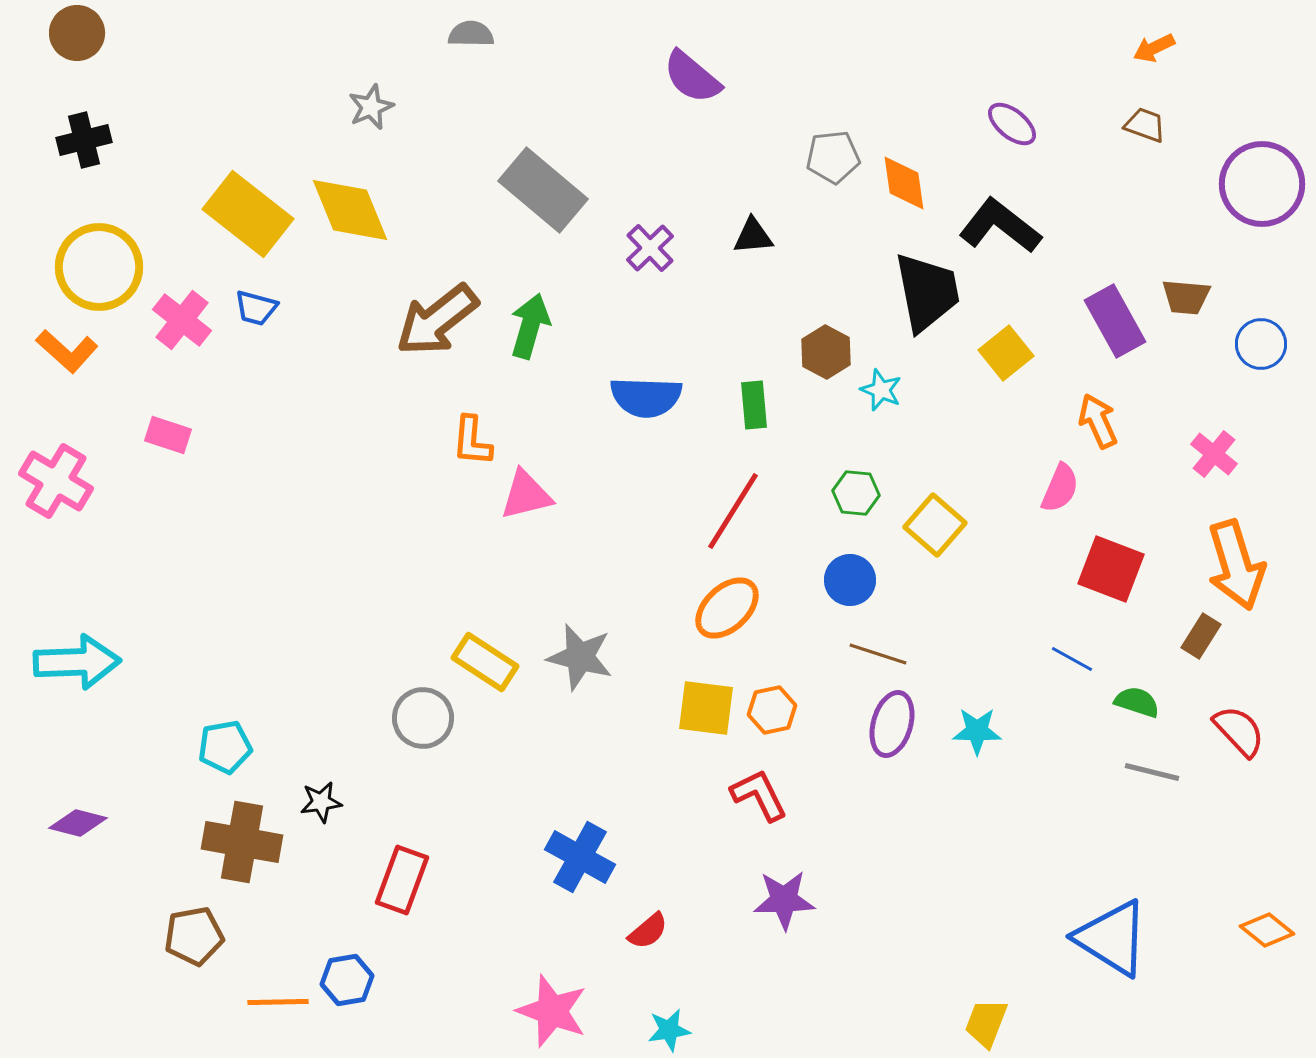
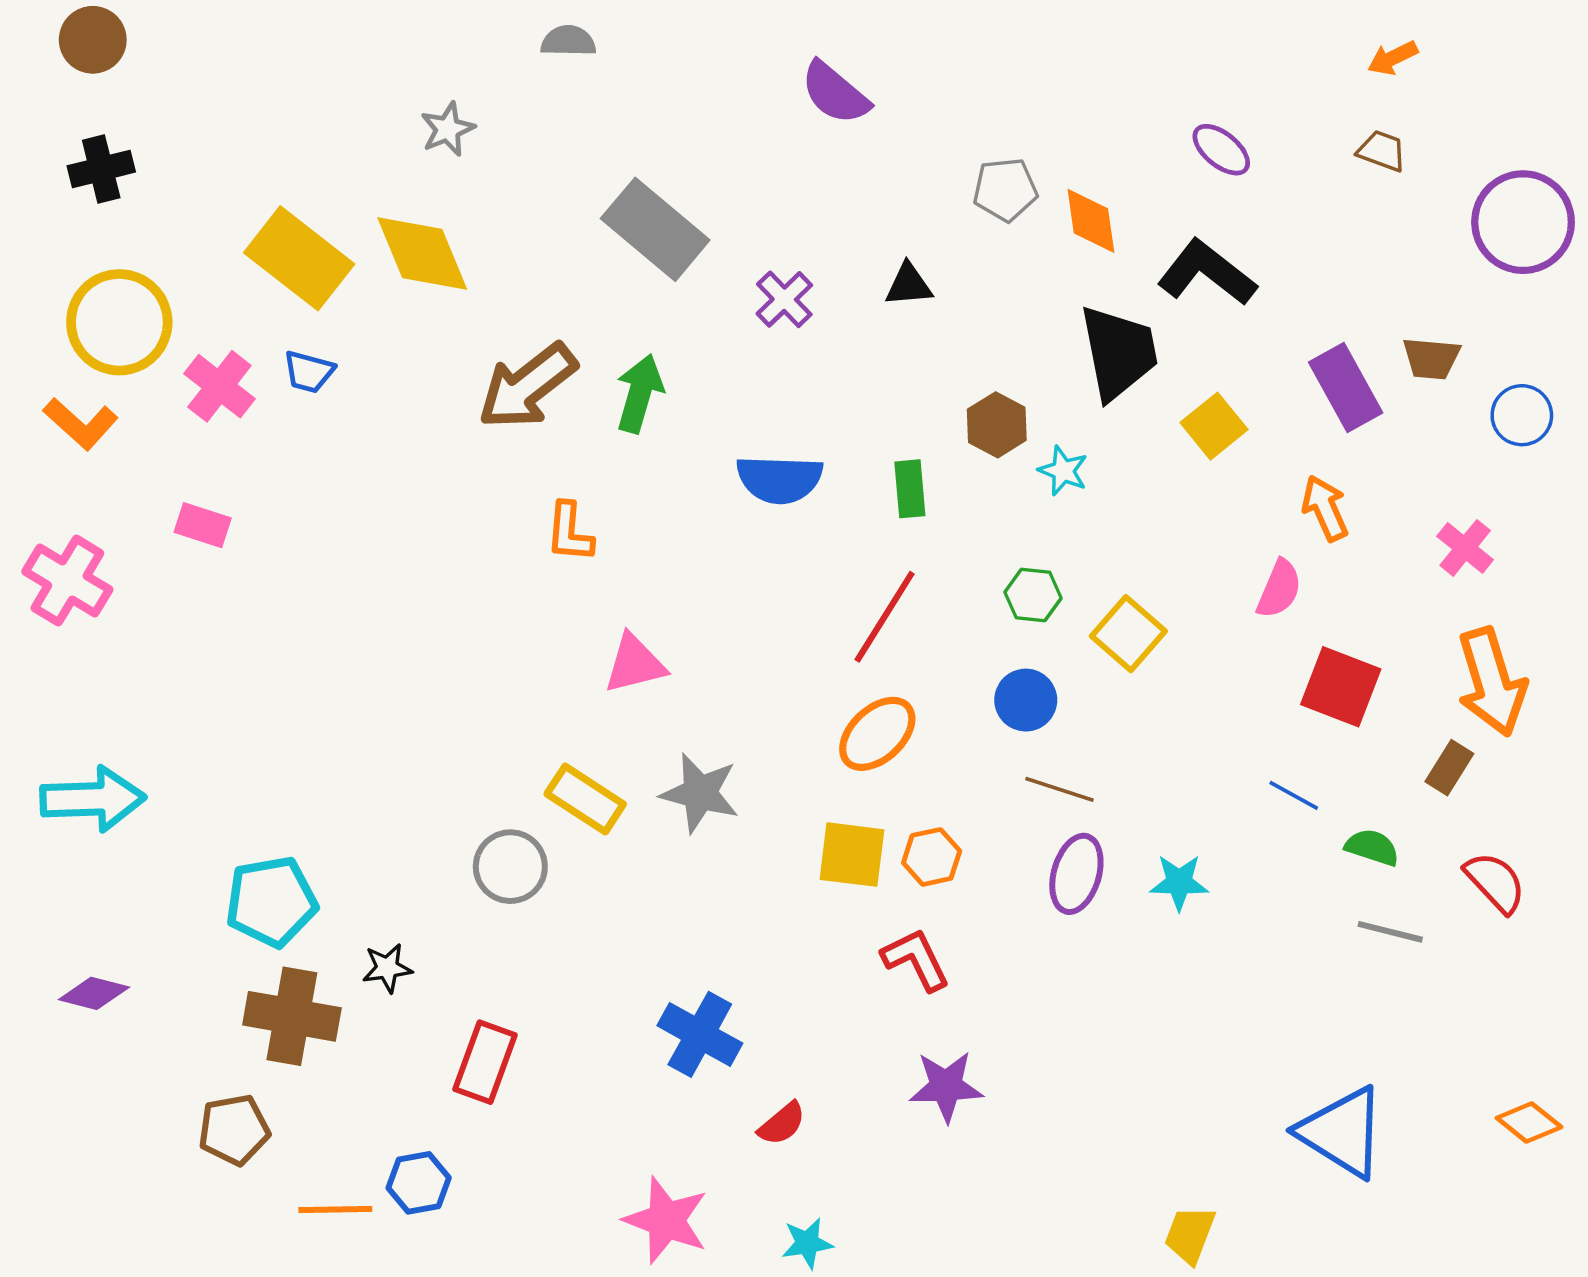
pink triangle: (526, 495) -> (635, 664), moved
cyan pentagon: (225, 747) -> (271, 902), size x1.4

